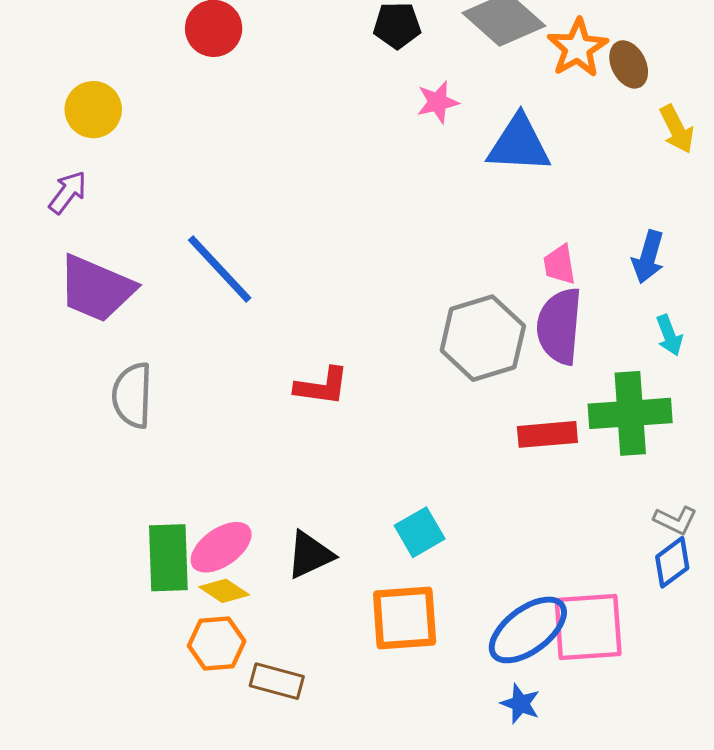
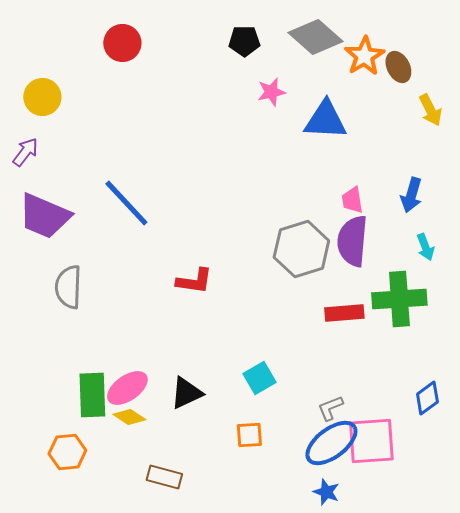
gray L-shape: (675, 520) -> (330, 408), moved, turned 132
orange square: (405, 618) -> (249, 435), size x0.6
orange hexagon: (217, 644) -> (67, 452), moved

